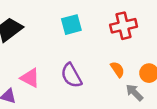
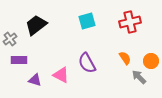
pink triangle: (30, 78) -> (61, 75), moved

